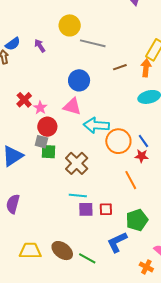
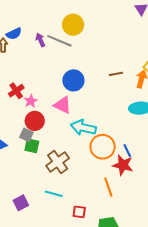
gray line: (93, 43) -> (59, 41), moved
red star: (142, 156) -> (123, 165), size x1.5
purple square: (86, 209) -> (21, 203), moved, turned -35

